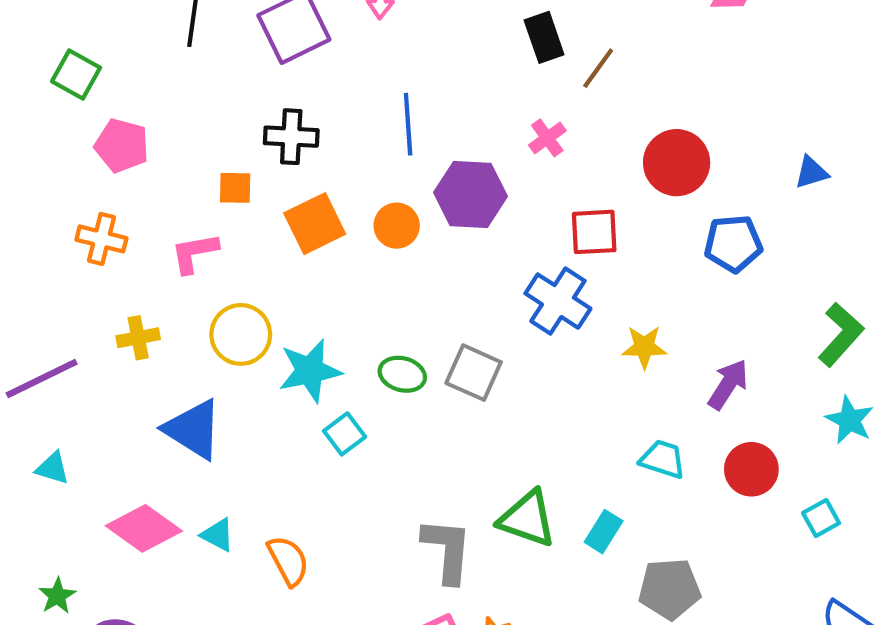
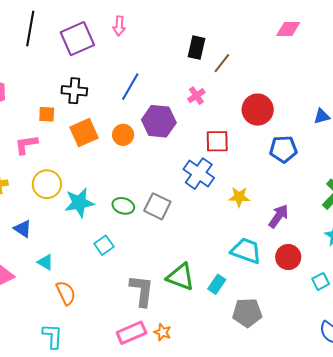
black rectangle: (544, 37) -> (197, 48), turned 30
blue line: (408, 124) -> (130, 87), turned 32
blue triangle: (193, 429) -> (23, 229), size x0.6
cyan square: (345, 434) -> (104, 245), moved
cyan trapezoid: (663, 459) -> (246, 251), size x1.4
cyan triangle: (218, 535) -> (45, 262), moved

